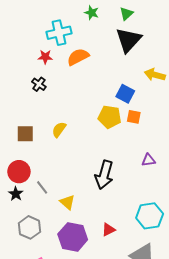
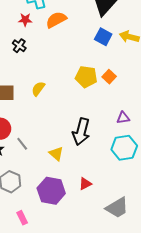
blue square: (125, 94) -> (103, 37), moved
orange square: (134, 117) -> (109, 77), turned 32
yellow triangle: (67, 202) -> (56, 154), moved
cyan hexagon: (150, 216) -> (124, 148), moved

